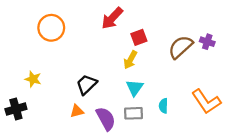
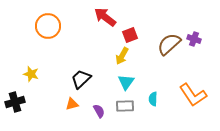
red arrow: (112, 18) -> (105, 17), turned 85
purple semicircle: (106, 119) -> (99, 111), size x0.6

